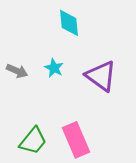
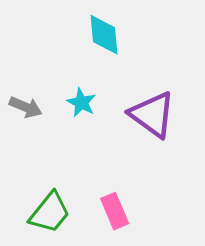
pink rectangle: (76, 140) -> (115, 211), size x0.7

